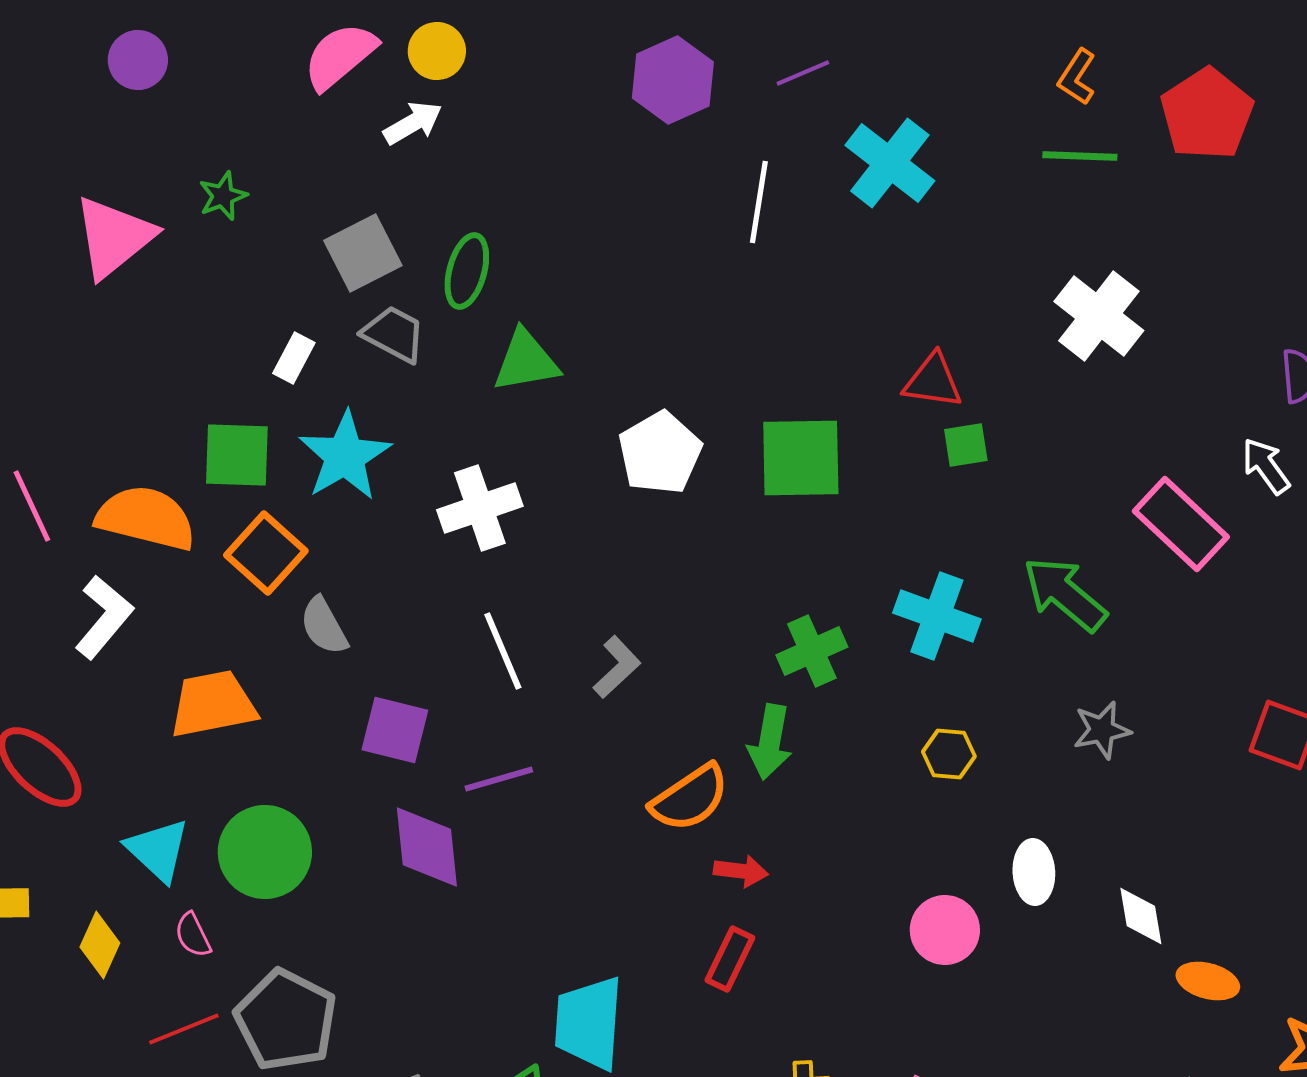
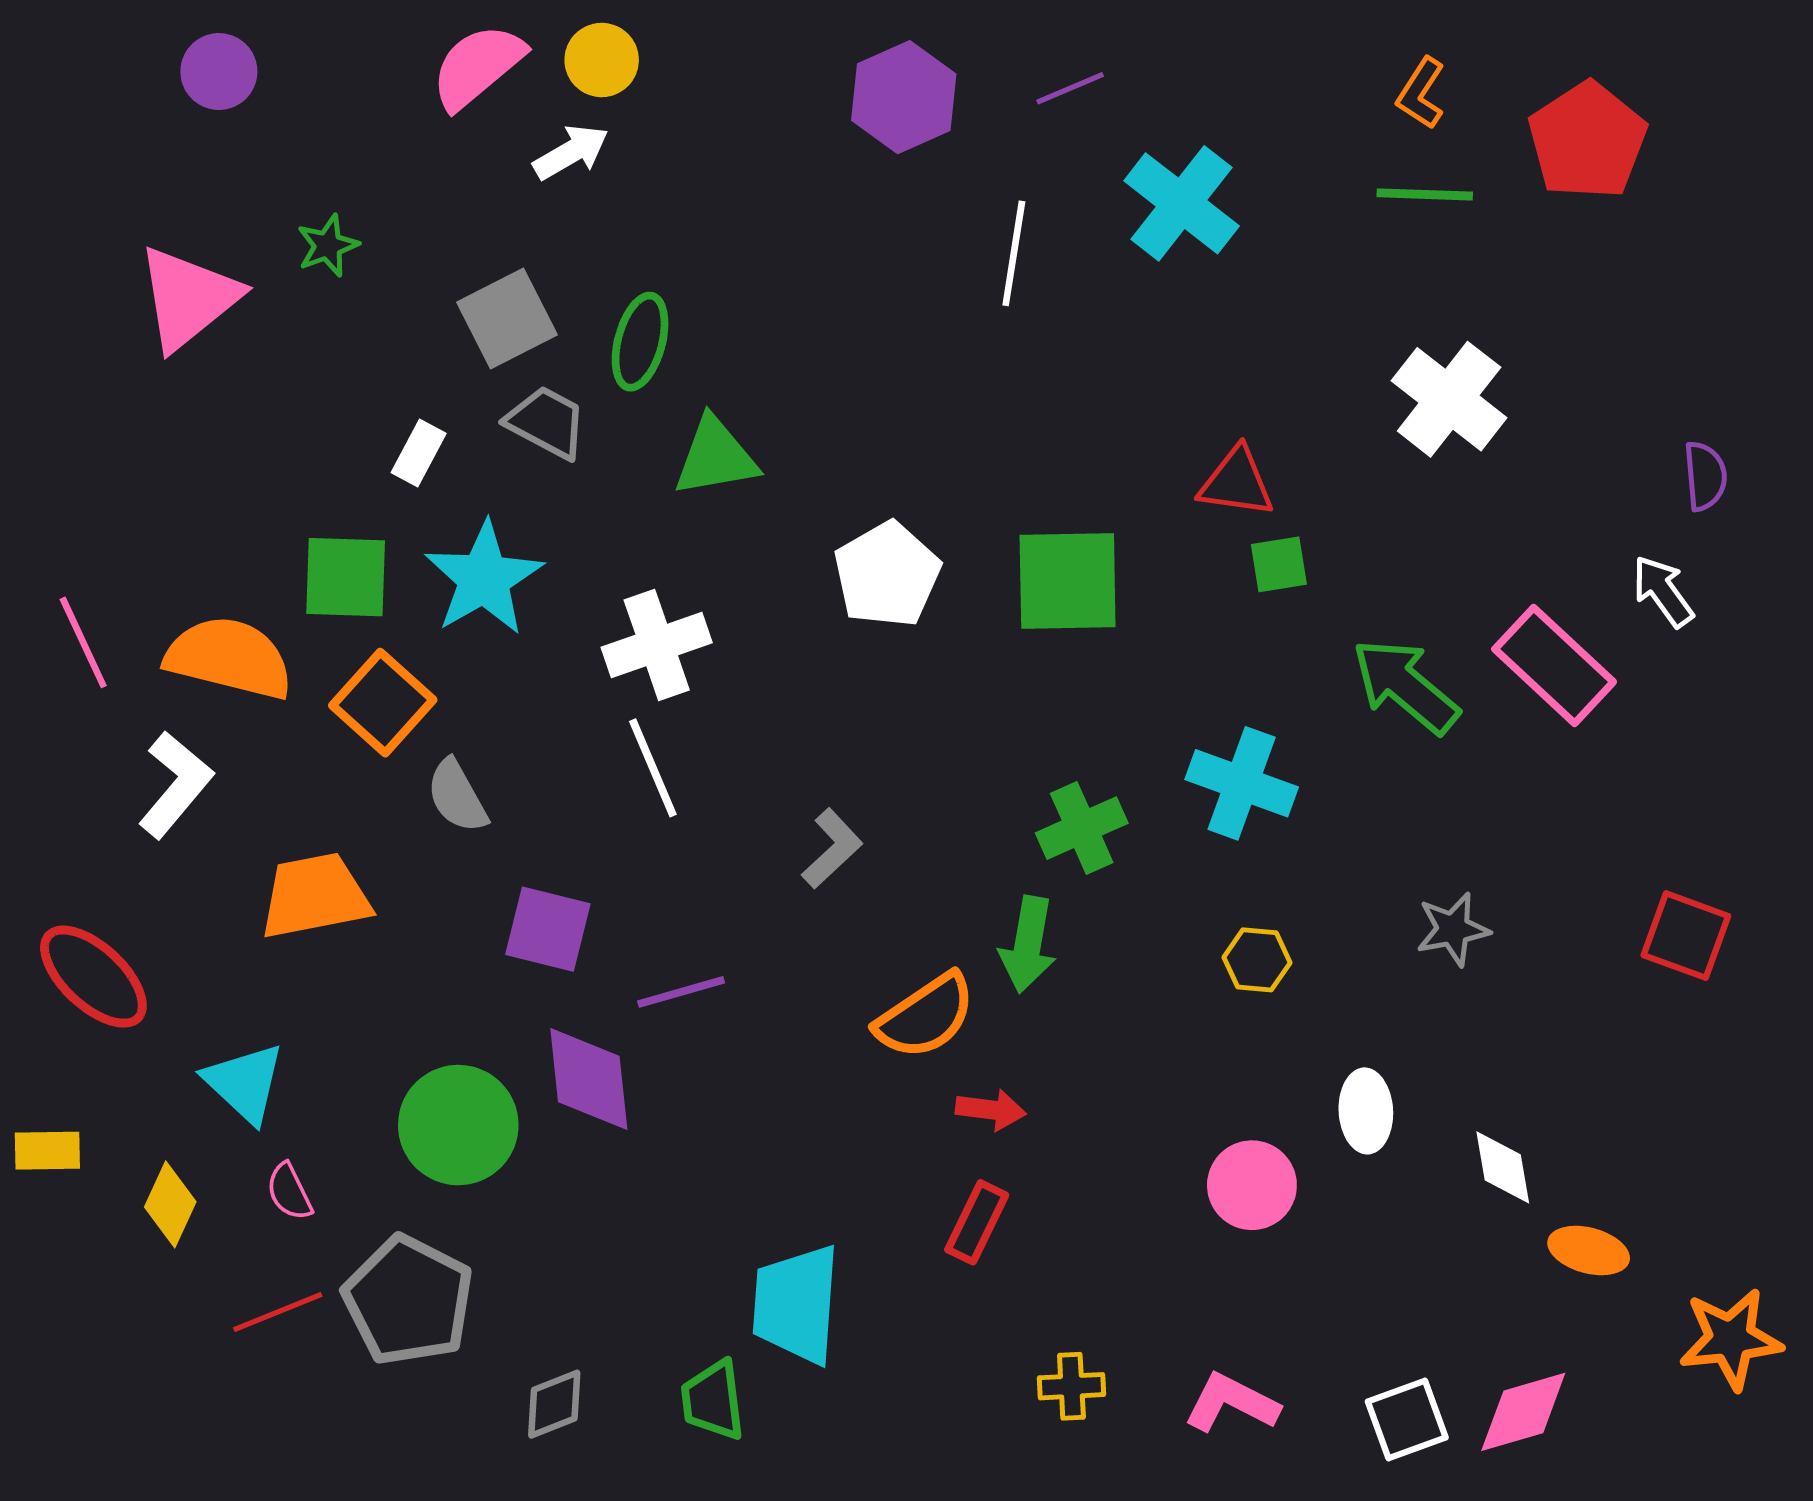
green arrow: (1065, 594) -> (1406, 686), moved
white line: (503, 651) -> (653, 768), moved
green circle: (265, 852) -> (458, 1125), moved

